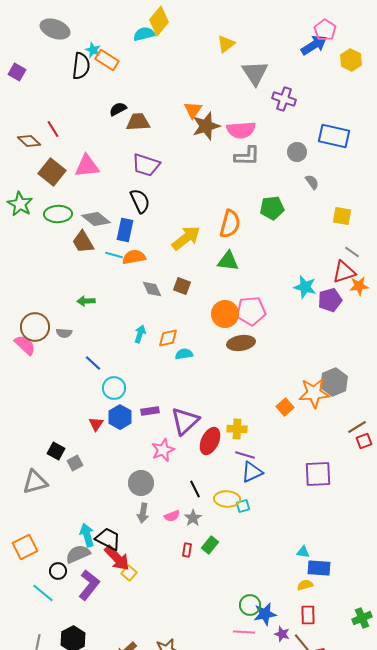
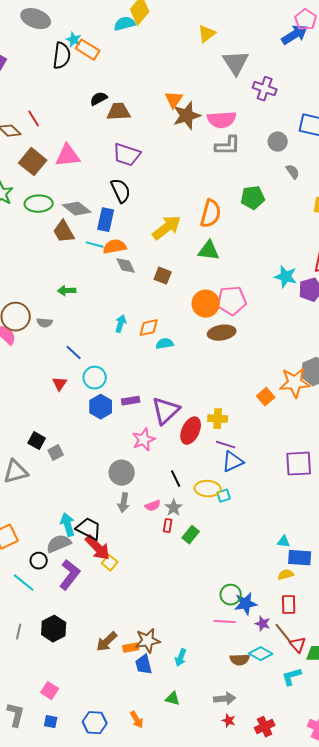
gray diamond: (152, 289) -> (126, 266), moved
red triangle: (96, 424) -> (60, 384), moved
red rectangle: (187, 550) -> (168, 526), moved

